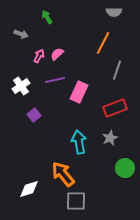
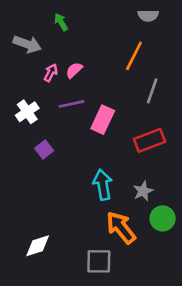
gray arrow: (21, 34) -> (27, 44), size x1.5
gray star: (110, 138) -> (143, 191), moved
orange arrow: (63, 174) -> (121, 228), moved

